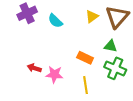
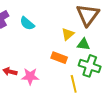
yellow triangle: (92, 16) -> (68, 34), moved
yellow line: (86, 85) -> (74, 84), moved

